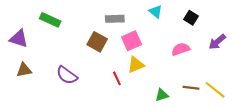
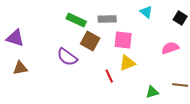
green rectangle: (50, 20) -> (76, 20), moved
pink square: (132, 41) -> (123, 40), turned 30
purple semicircle: (67, 75) -> (67, 57), moved

